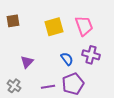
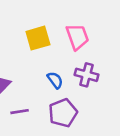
purple line: (48, 87) -> (20, 112), moved

